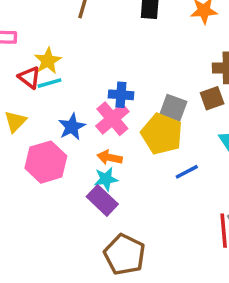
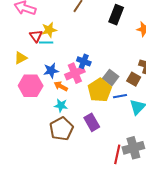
brown square: (212, 98) -> (134, 79), turned 32
orange arrow: (110, 158) -> (61, 86), moved
blue line: (187, 172) -> (120, 96), moved
purple rectangle: (102, 200) -> (92, 122), moved
brown pentagon: (124, 255) -> (61, 129), moved

